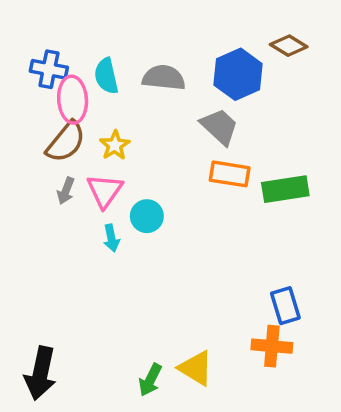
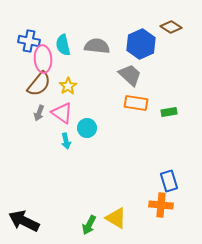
green rectangle: (285, 189) -> (169, 112), size x0.6
pink triangle: (105, 191) -> (62, 113), turned -30
black arrow: (40, 373) -> (24, 221), turned 104

